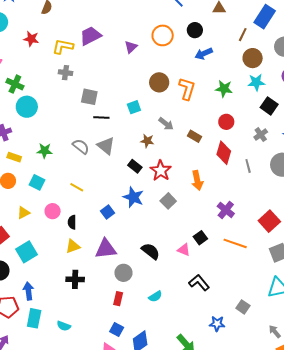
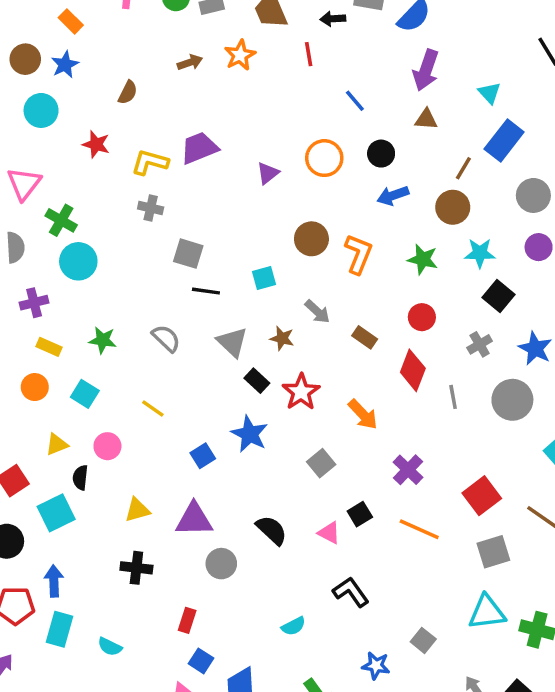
brown circle: (253, 58) -> (453, 207), moved
gray triangle: (106, 146) -> (232, 342), moved
orange arrow: (197, 180) -> (363, 414), turned -36
gray square: (168, 201) -> (321, 463), moved
black semicircle: (72, 222) -> (80, 478), moved
cyan semicircle: (155, 296) -> (294, 626), moved
red rectangle: (118, 299) -> (187, 620), moved

